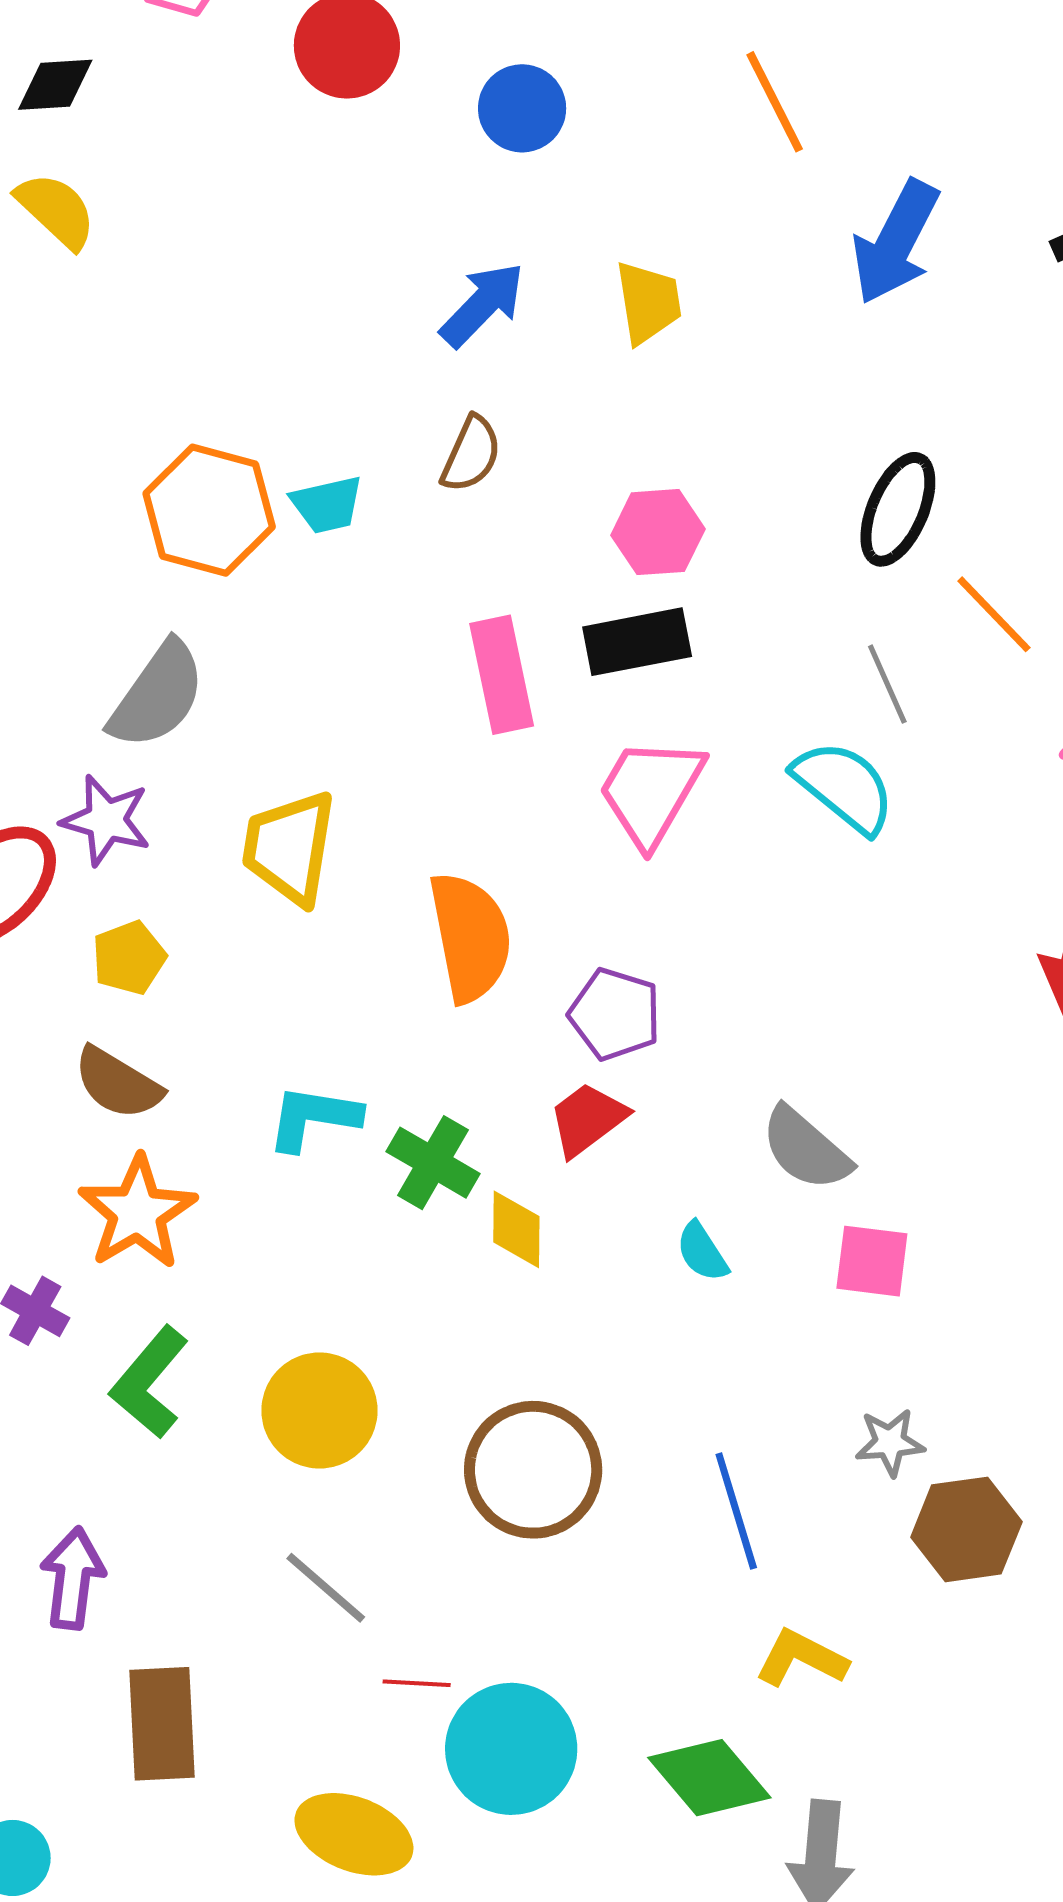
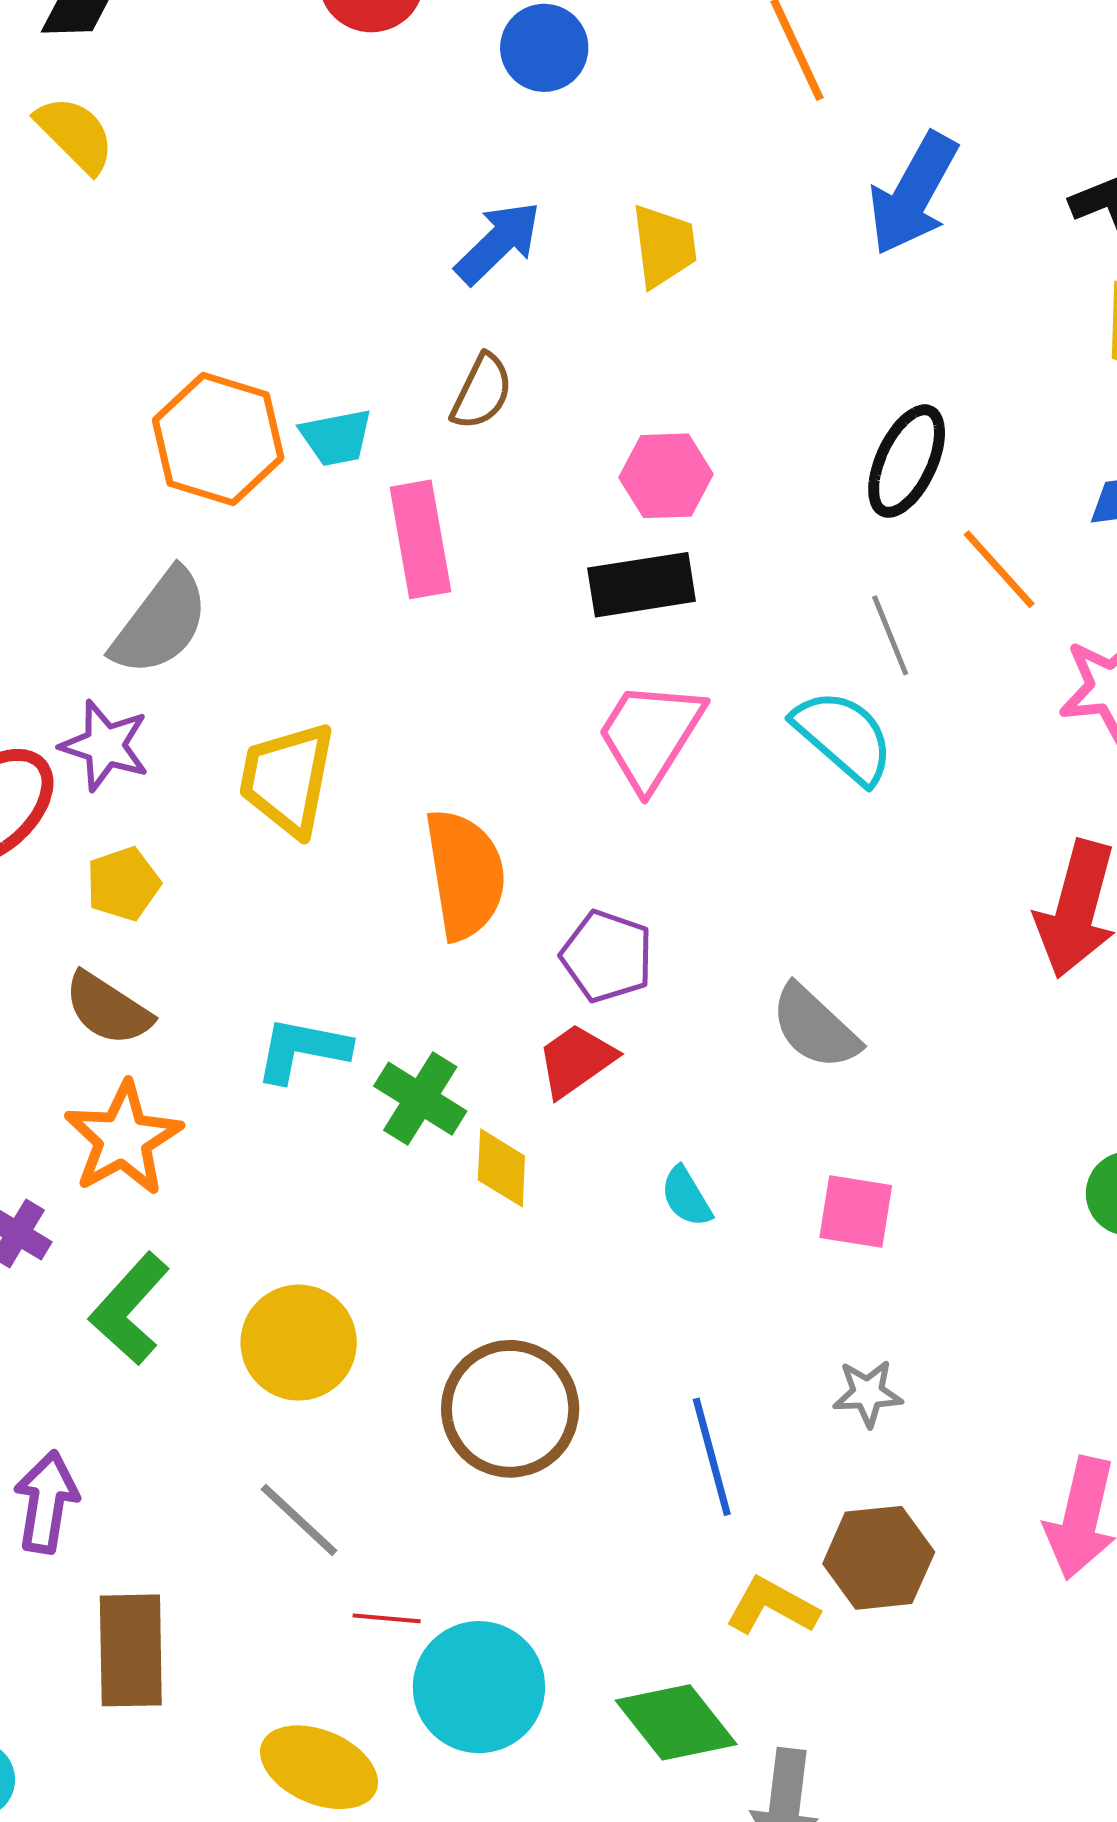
pink rectangle: (502, 675) -> (420, 539), moved
gray semicircle: (806, 1149) -> (815, 1027), moved
brown hexagon: (966, 1529) -> (879, 1558), moved

